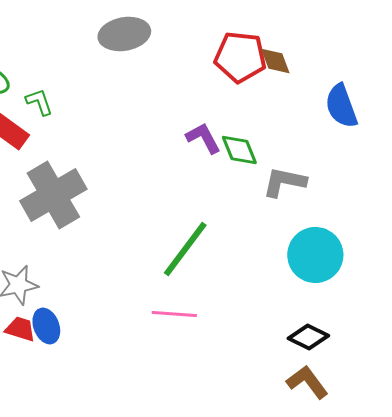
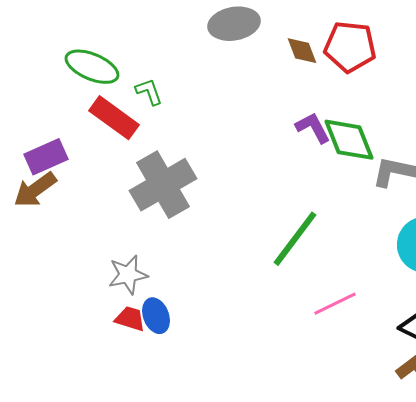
brown diamond: (275, 61) -> (302, 51), moved
green diamond: (239, 150) -> (349, 140), size x1.4
pink line: (174, 314) -> (335, 304), moved, turned -30

